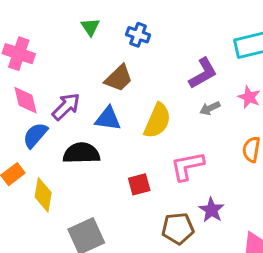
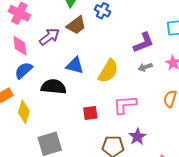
brown trapezoid: (119, 78) -> (76, 25), moved
purple arrow: (66, 107) -> (49, 37), moved

